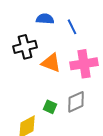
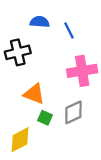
orange triangle: (51, 63) -> (34, 94), moved

